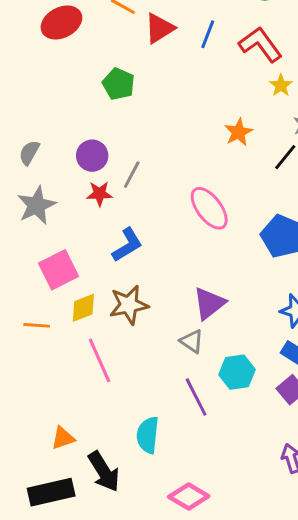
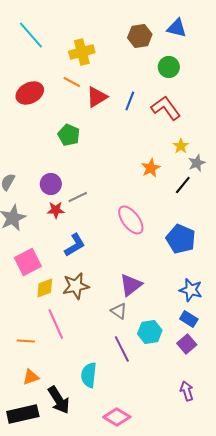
yellow star: (281, 85) -> (181, 146), moved
gray line: (132, 175) -> (78, 197), turned 36
orange line: (37, 325) -> (26, 341), moved

